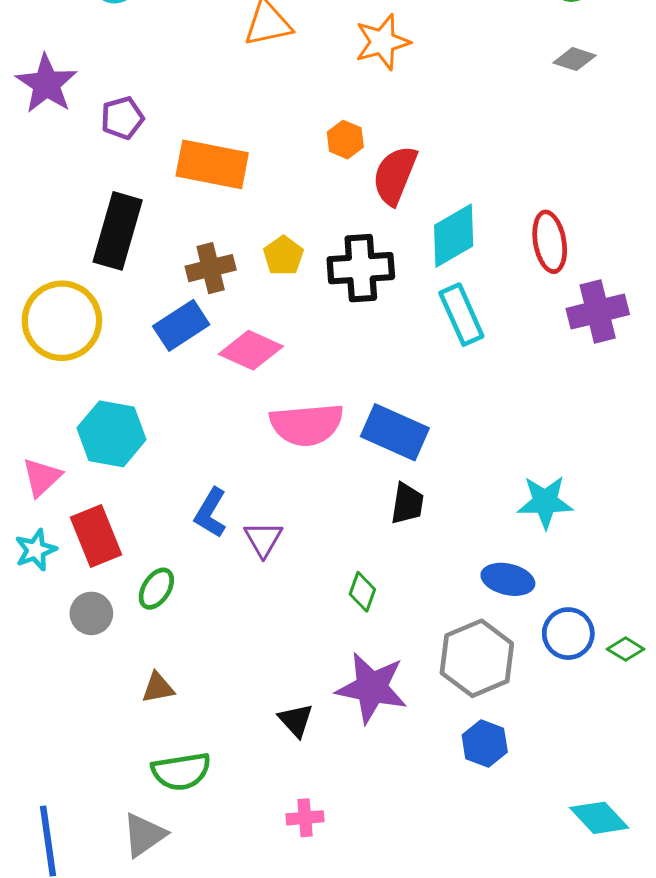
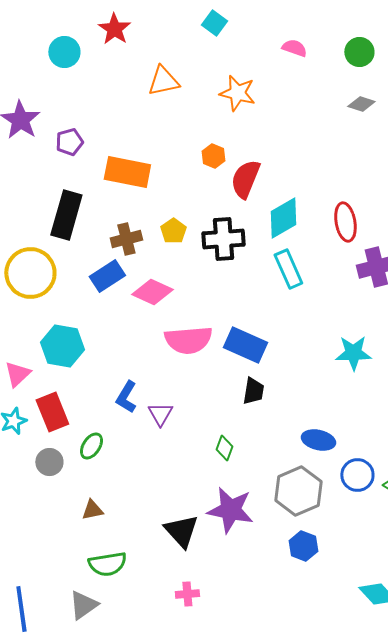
orange star: (382, 42) -> (237, 93), turned 30
cyan star: (545, 502) -> (353, 353), moved
black triangle: (296, 720) -> (181, 531), size x1.5

